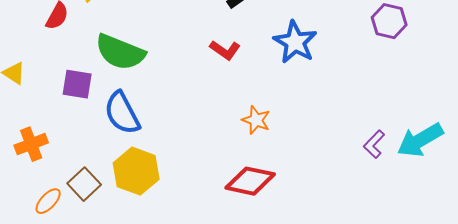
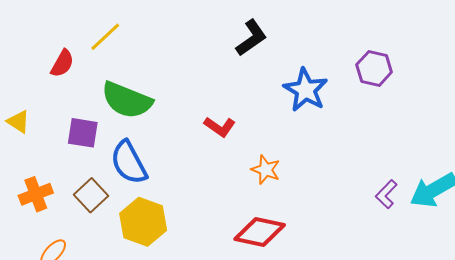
purple hexagon: (389, 21) -> (374, 68), moved
red L-shape: (225, 50) -> (220, 127), moved
brown square: (84, 184) -> (91, 195), moved

